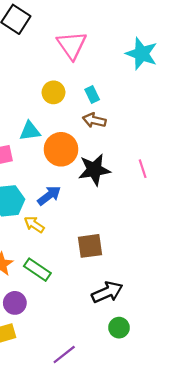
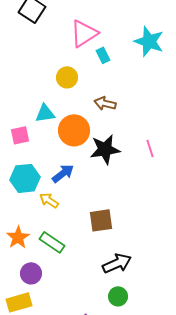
pink triangle: (72, 45) -> (84, 33), turned 32
cyan rectangle: (92, 95) -> (103, 55), moved
green circle: (119, 328) -> (118, 296), moved

